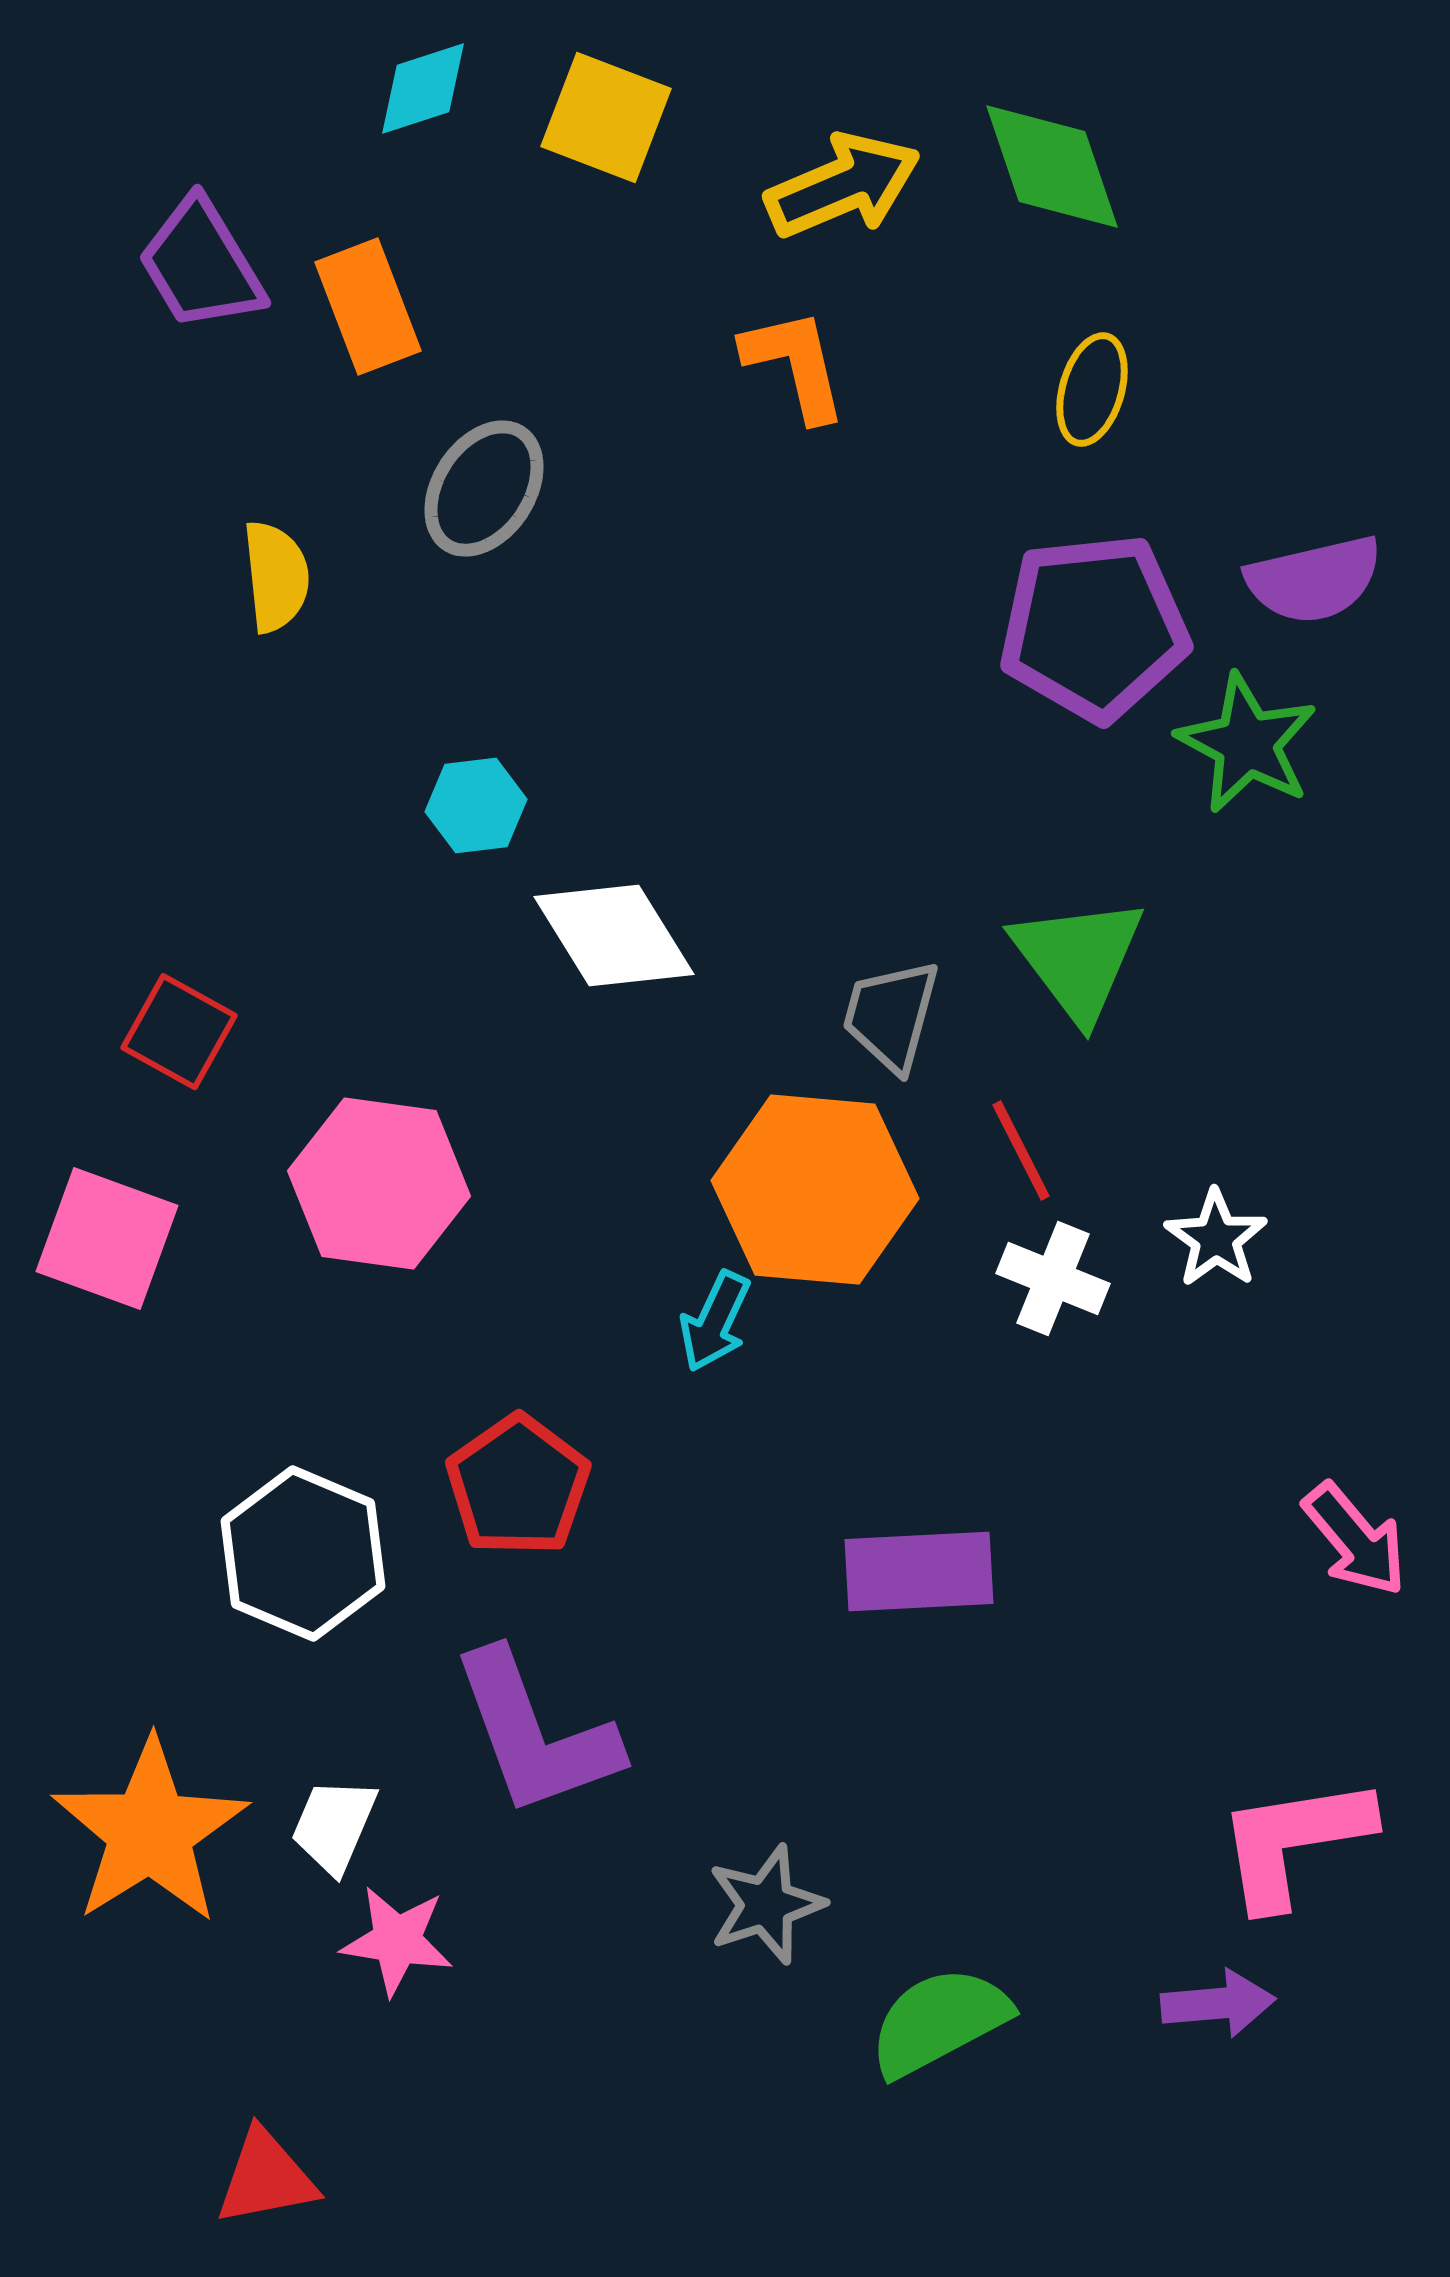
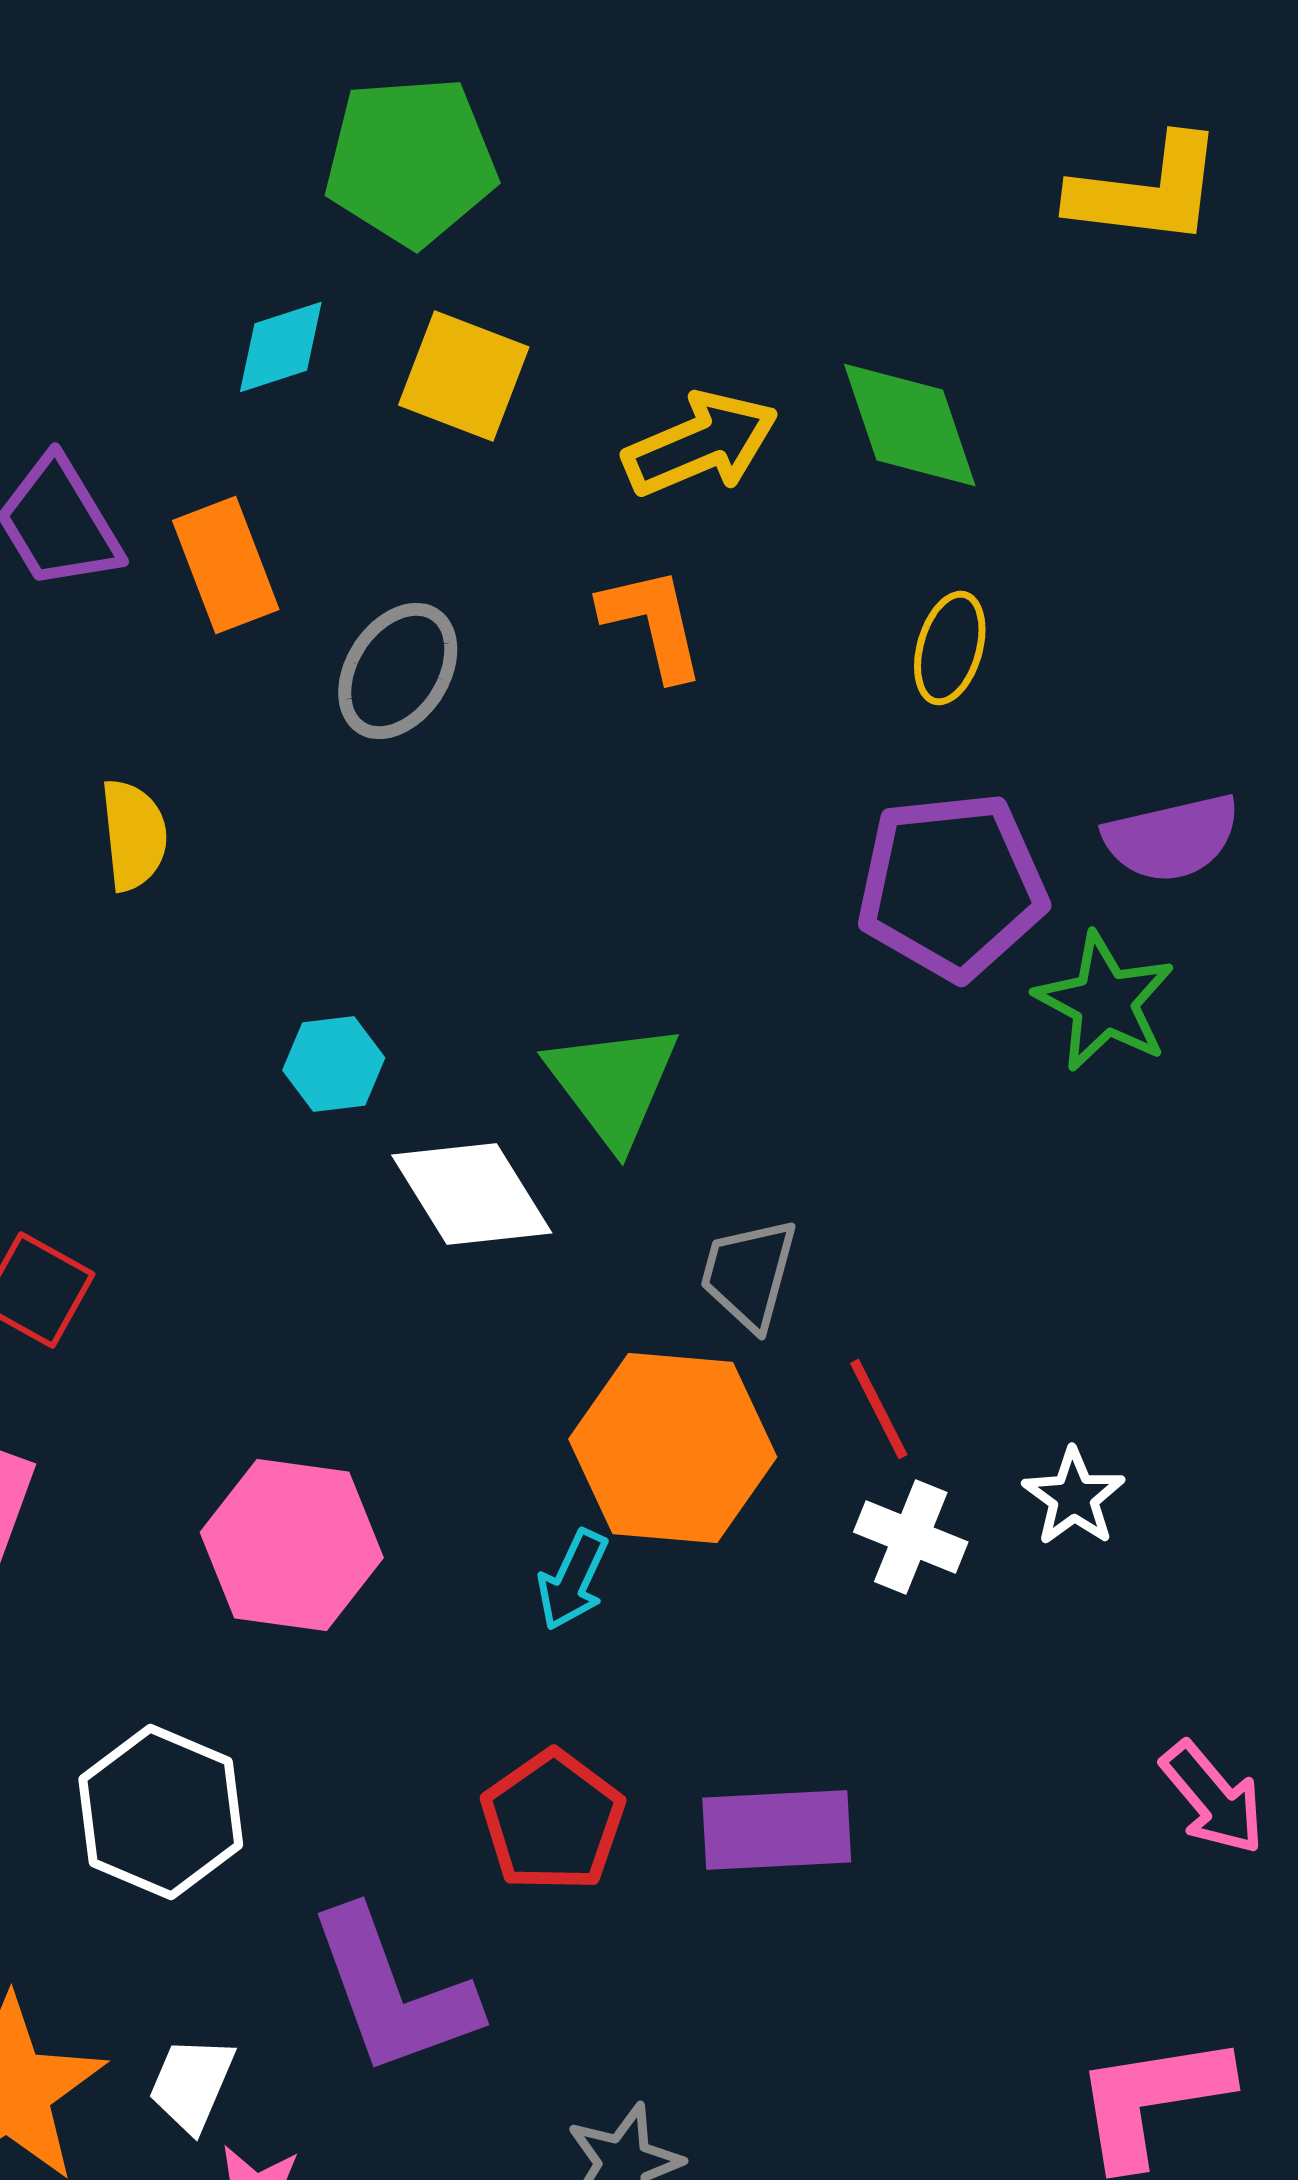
gray ellipse: (484, 489) -> (398, 671), moved
green triangle: (1078, 959) -> (613, 1084), moved
pink hexagon: (379, 1184) -> (292, 1545), moved
red pentagon: (518, 1486) -> (553, 1821), moved

